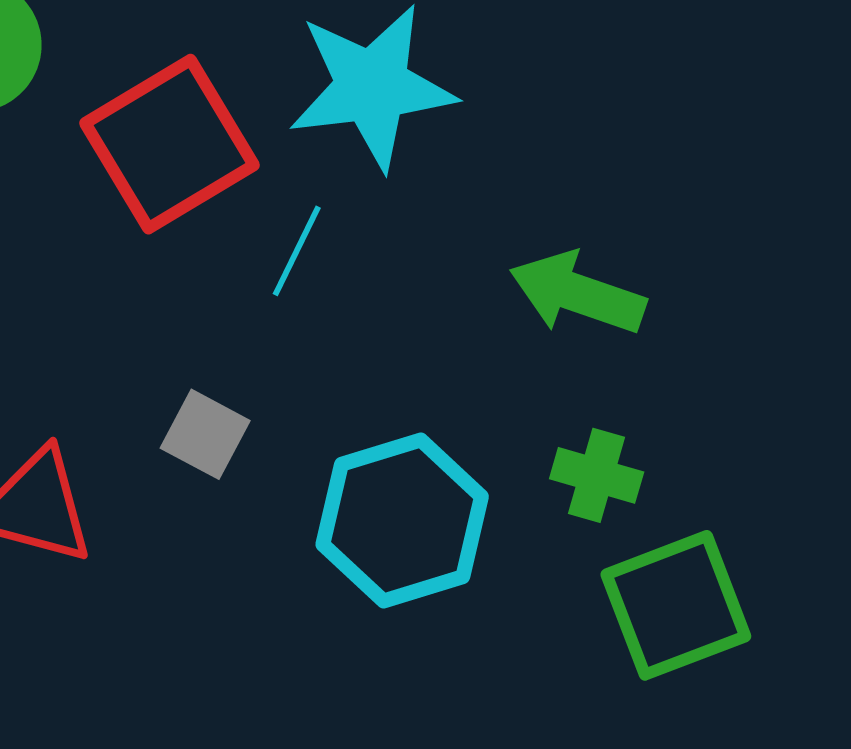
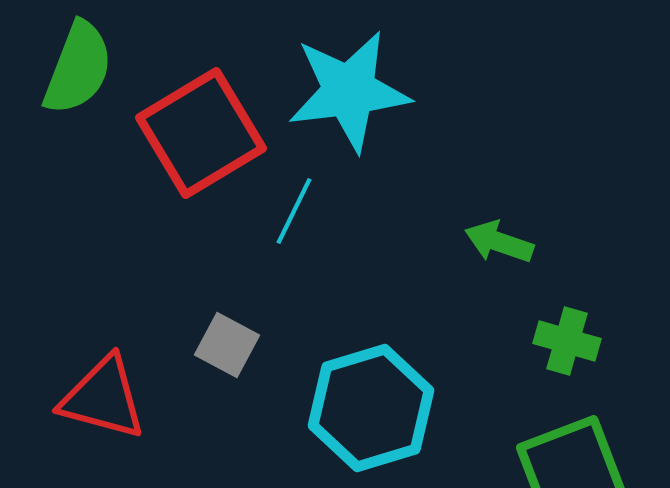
green arrow: (577, 293) -> (499, 242), size x0.7
green cross: (597, 475) -> (567, 341), moved

